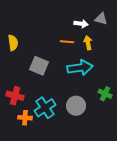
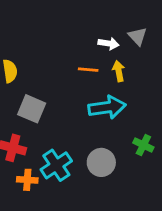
gray triangle: (101, 19) -> (138, 36), turned 32
gray square: (39, 66) -> (32, 109), moved

